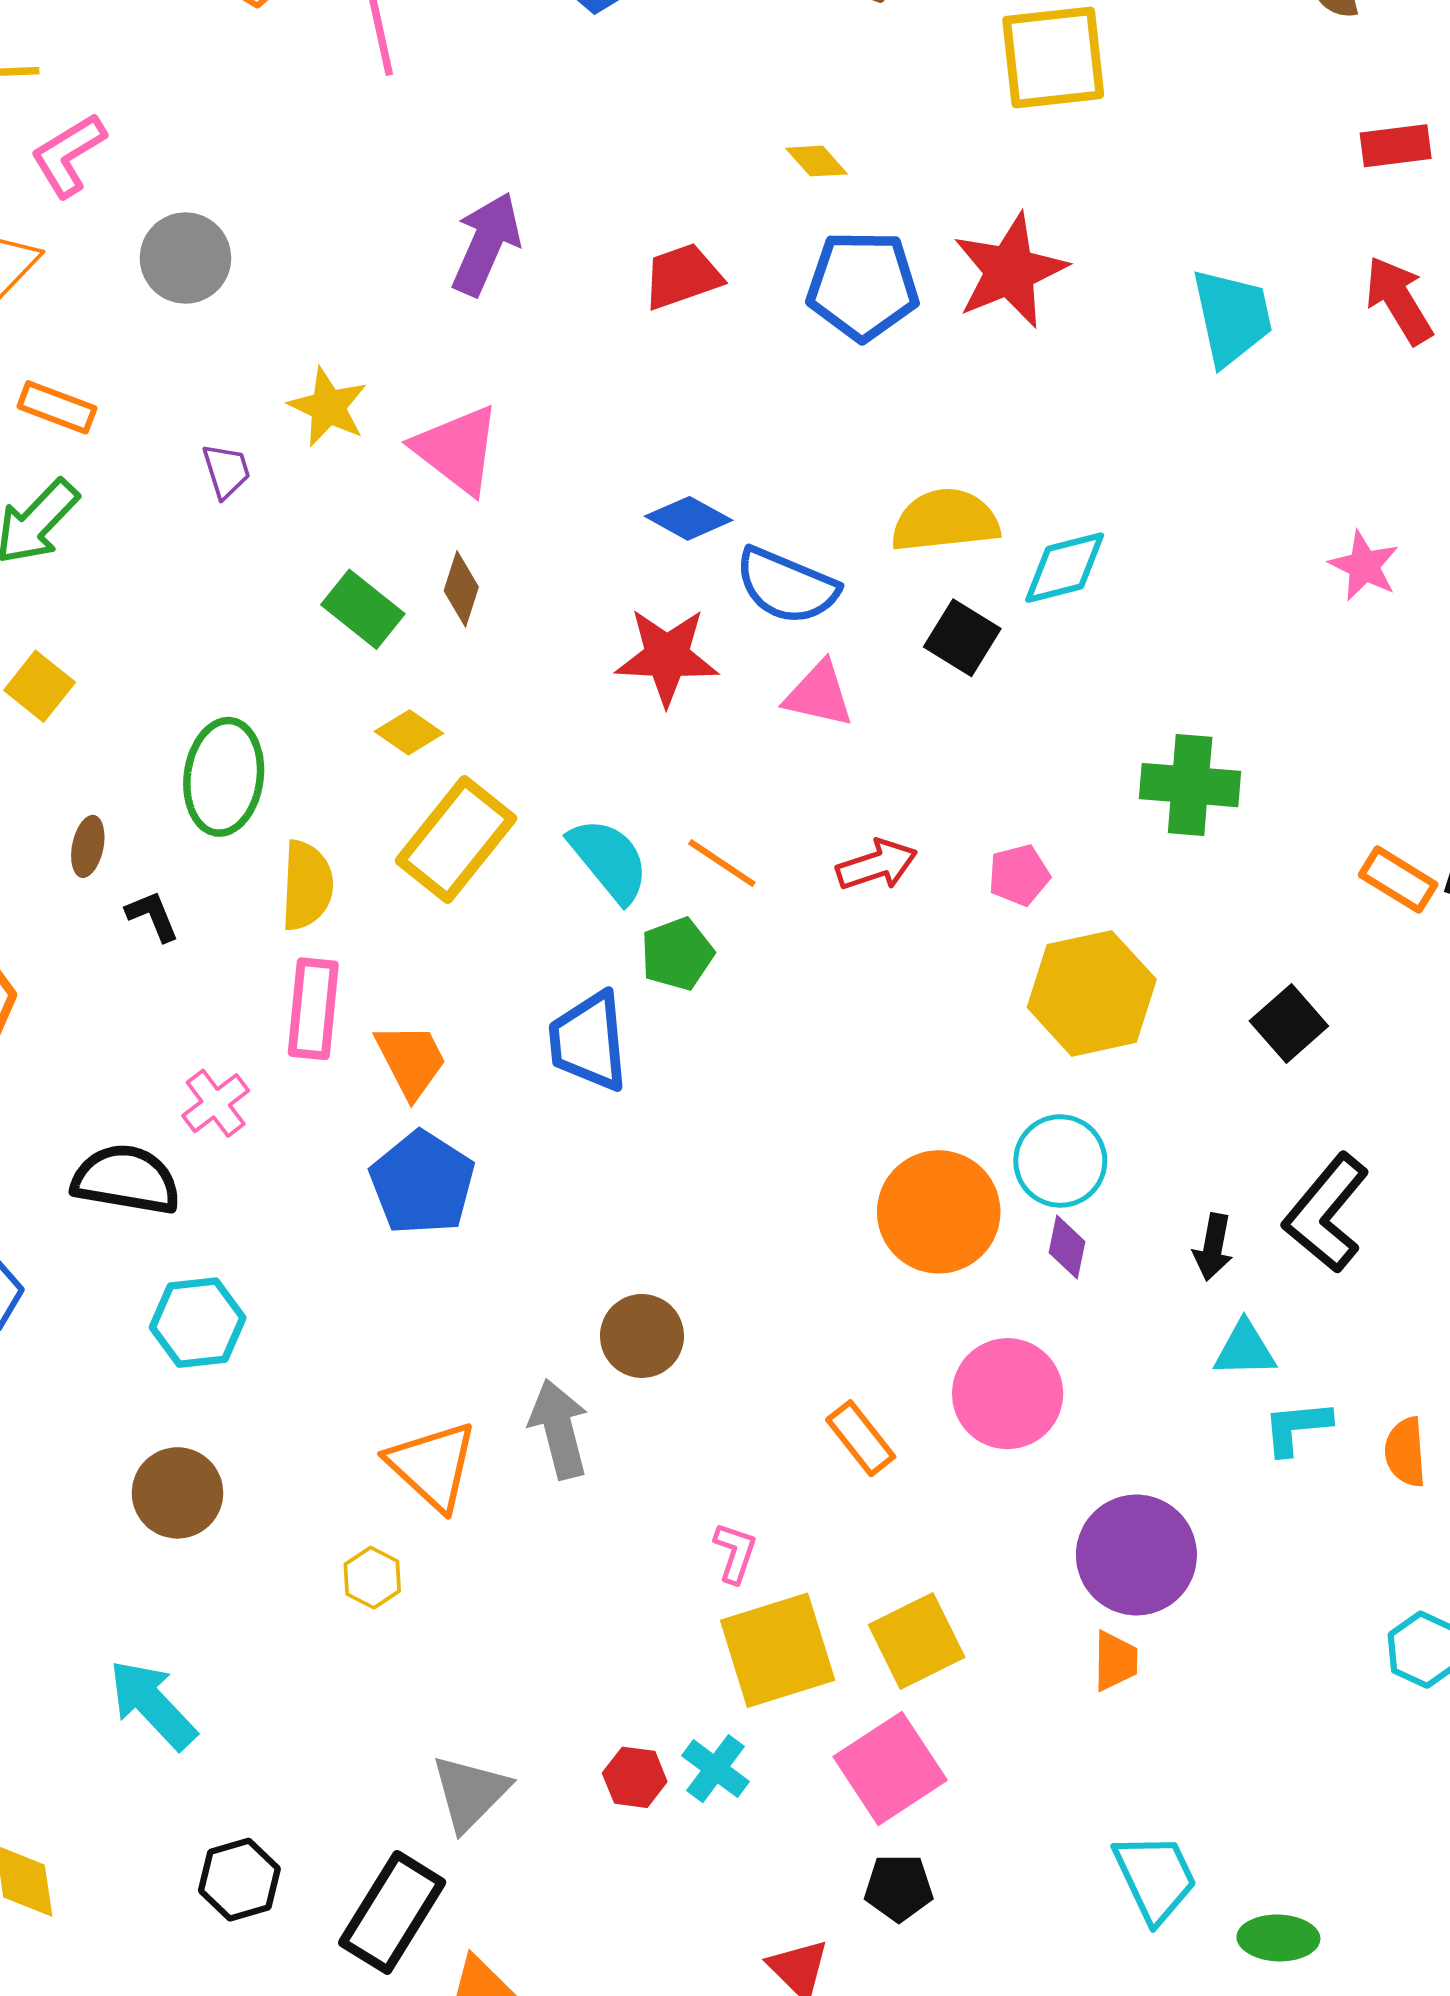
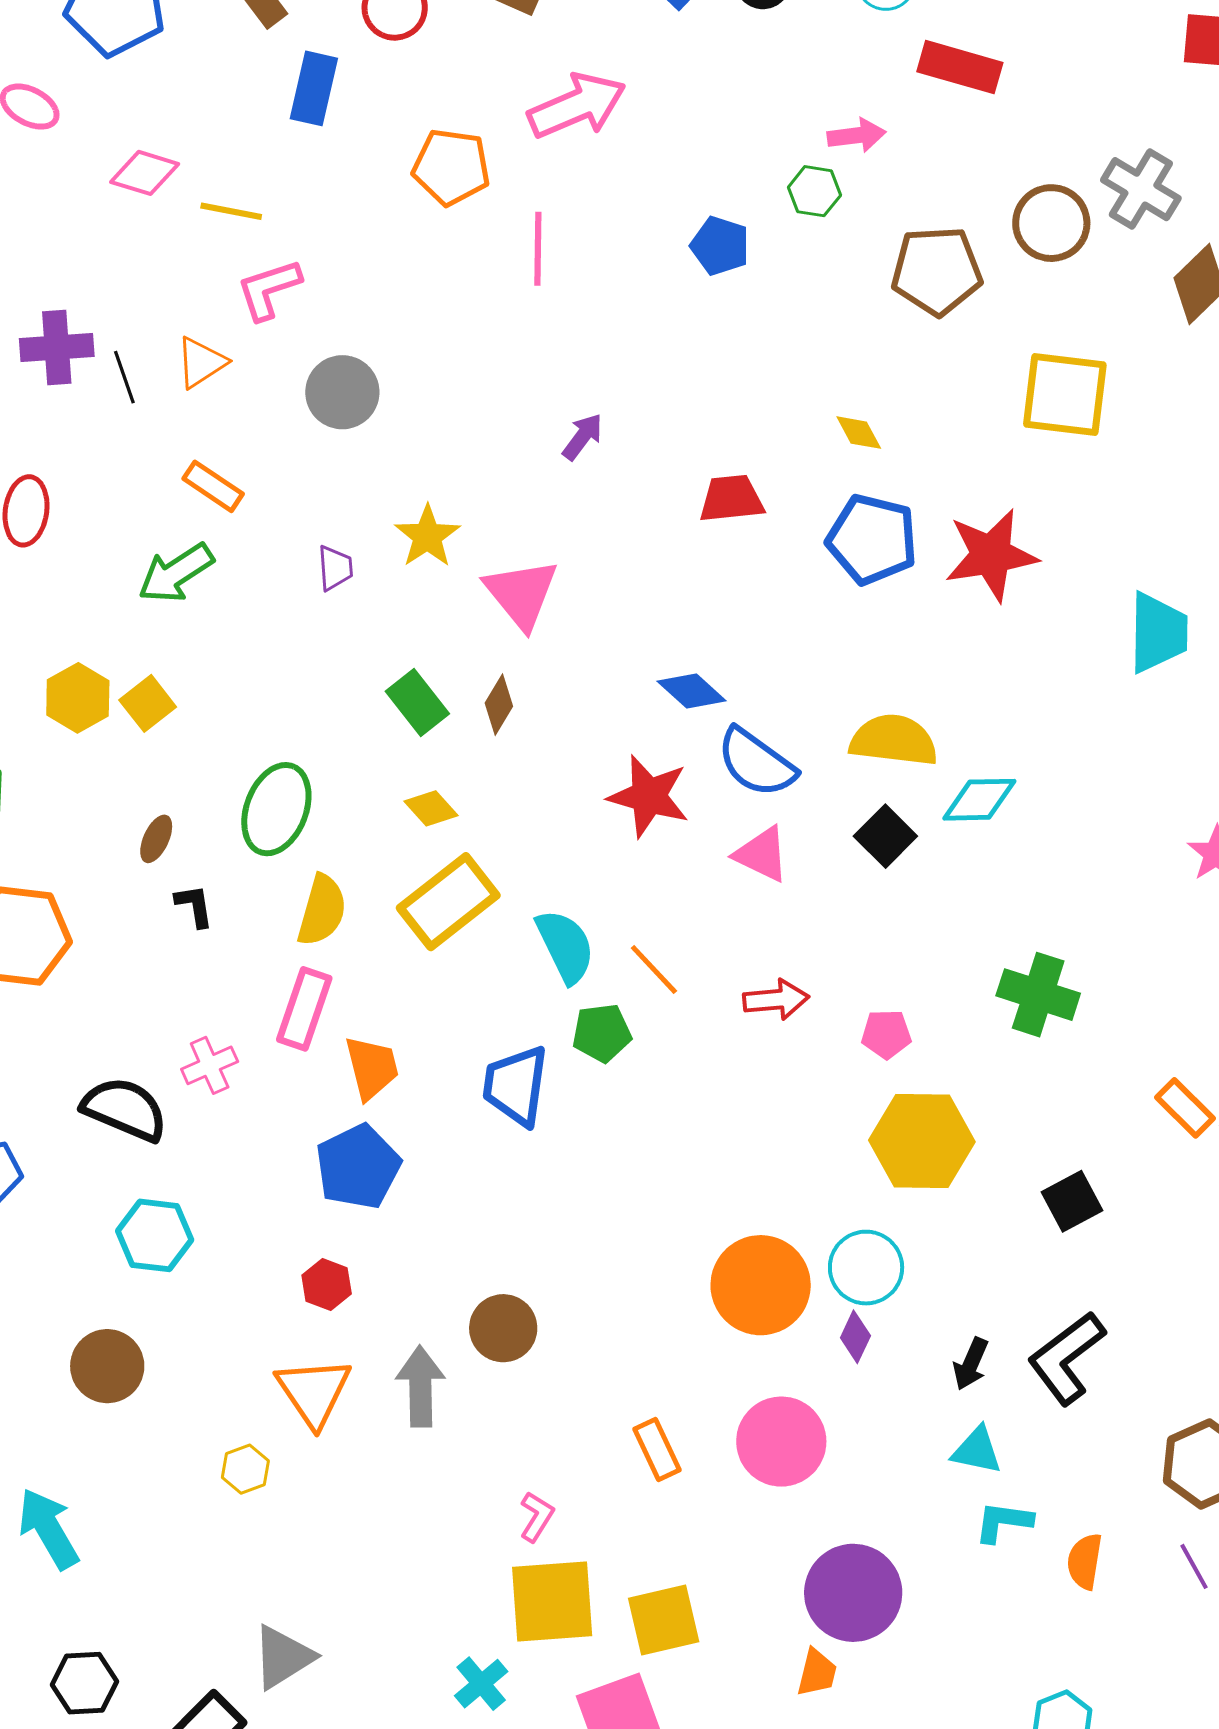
purple arrow: (486, 244) -> (583, 437), size x0.6
red hexagon: (635, 1777) -> (327, 1285), moved

